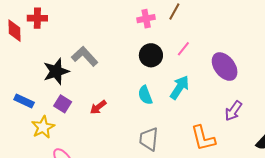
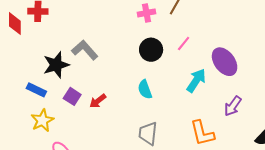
cyan arrow: (180, 87) -> (196, 80), moved
blue rectangle: (24, 101) -> (36, 90), moved
purple square: (63, 104) -> (72, 96), moved

